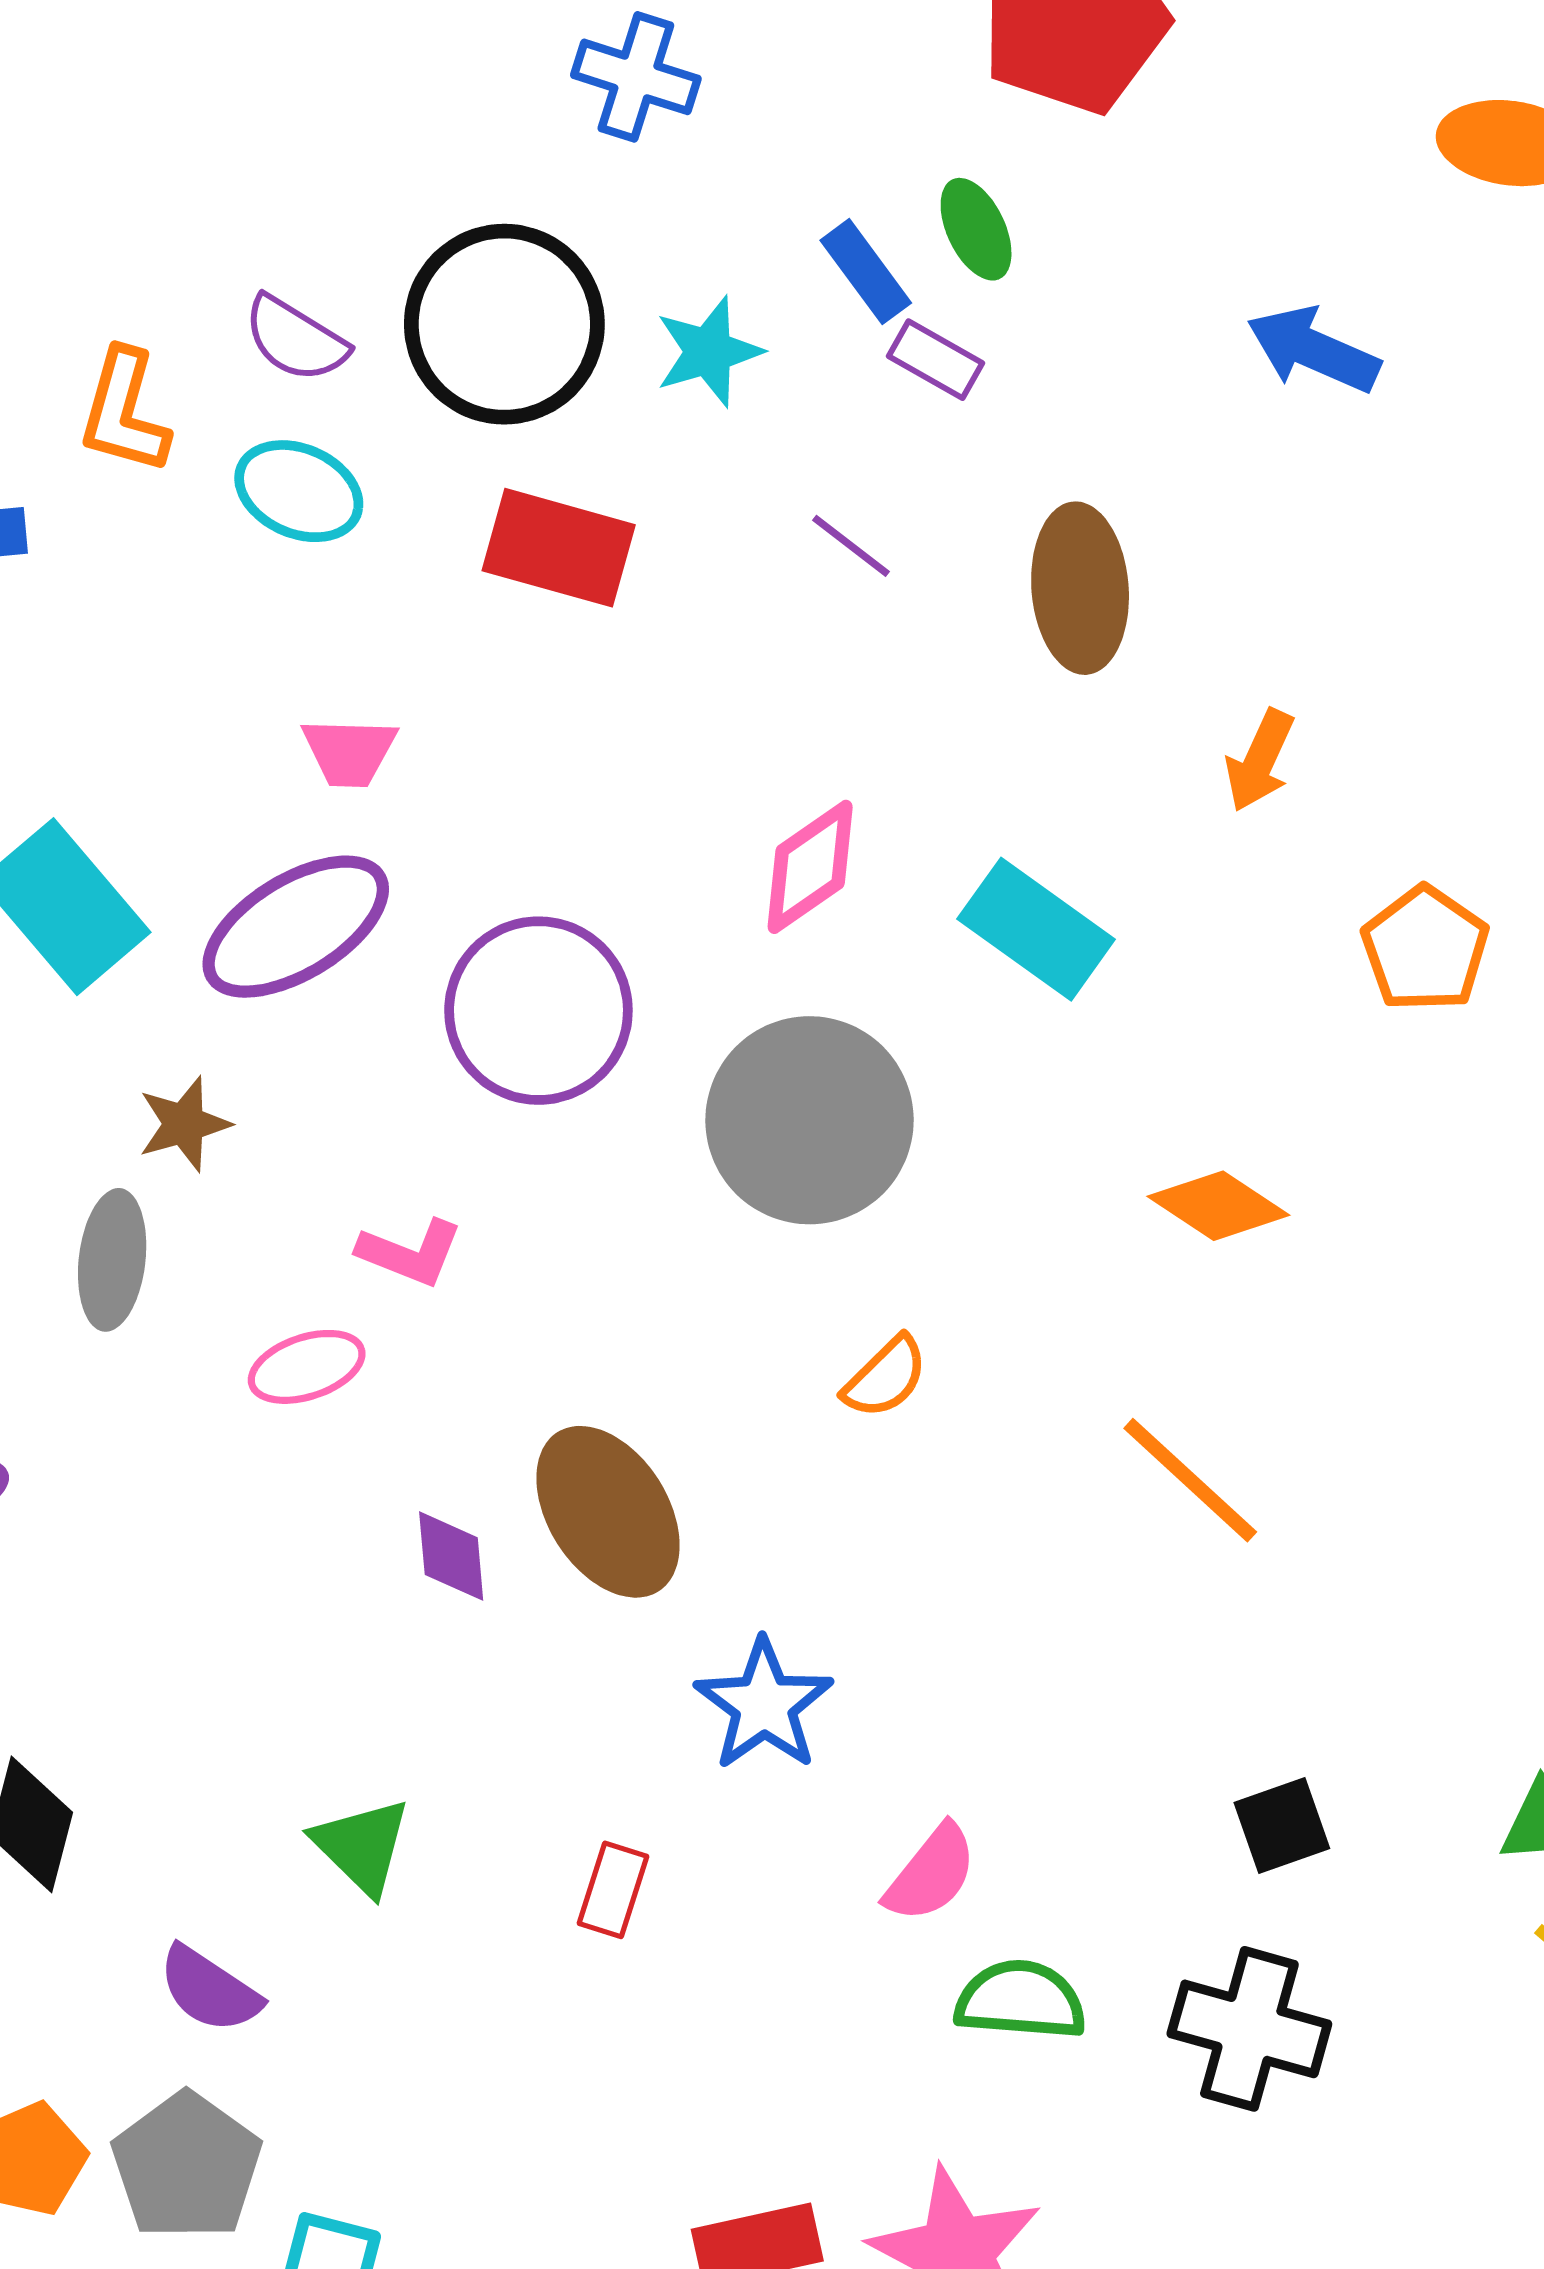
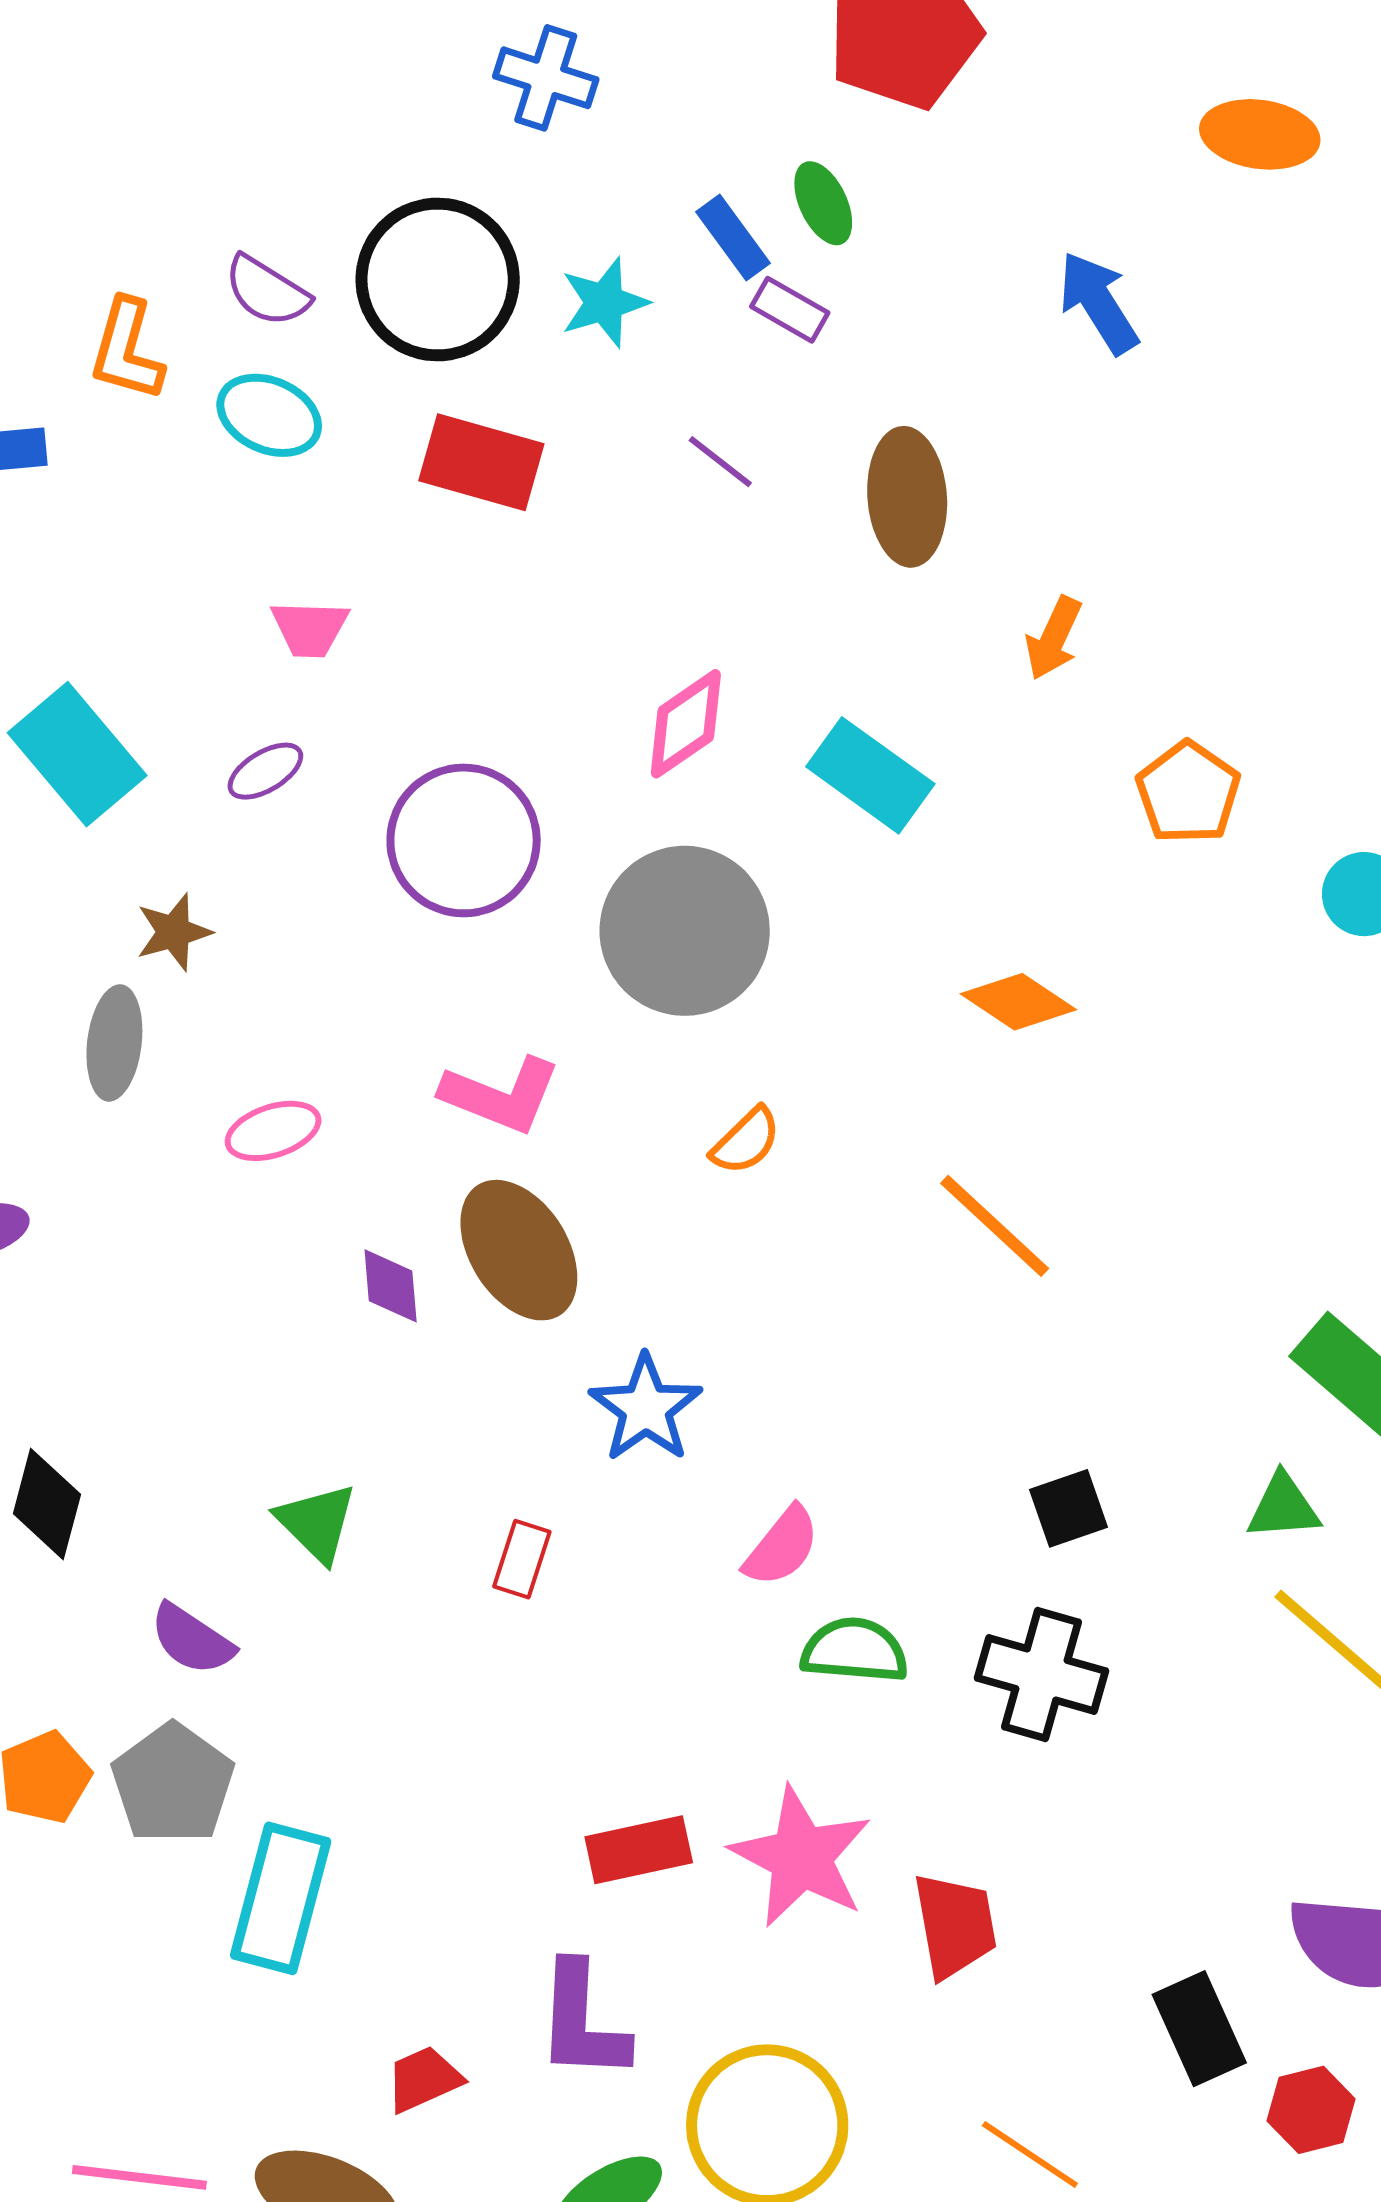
blue arrow: (1313, 350) -> (1098, 303), turned 34
purple ellipse: (296, 927) -> (265, 771), size x0.5
pink L-shape: (410, 1253) -> (501, 1095), moved, size x1.4

